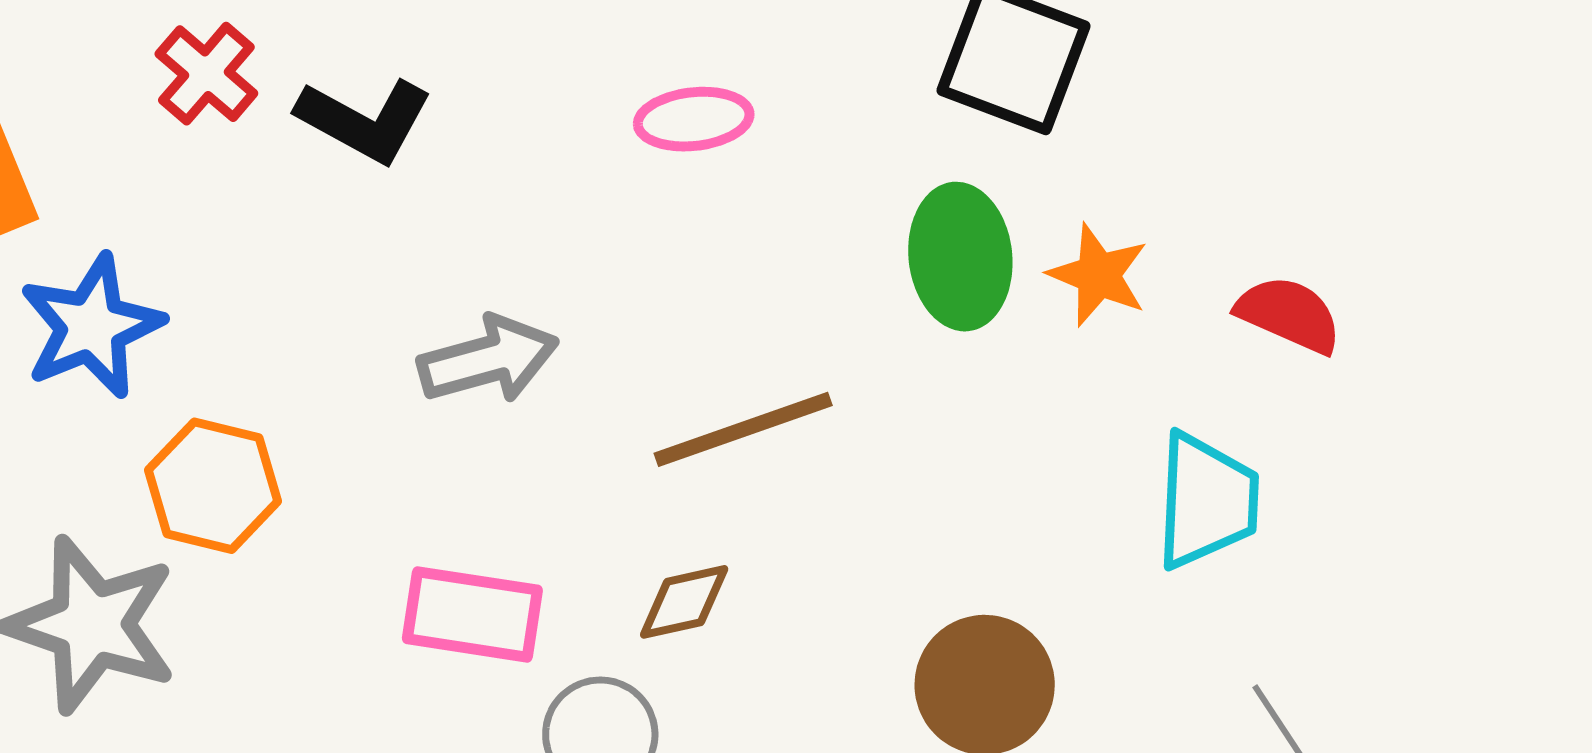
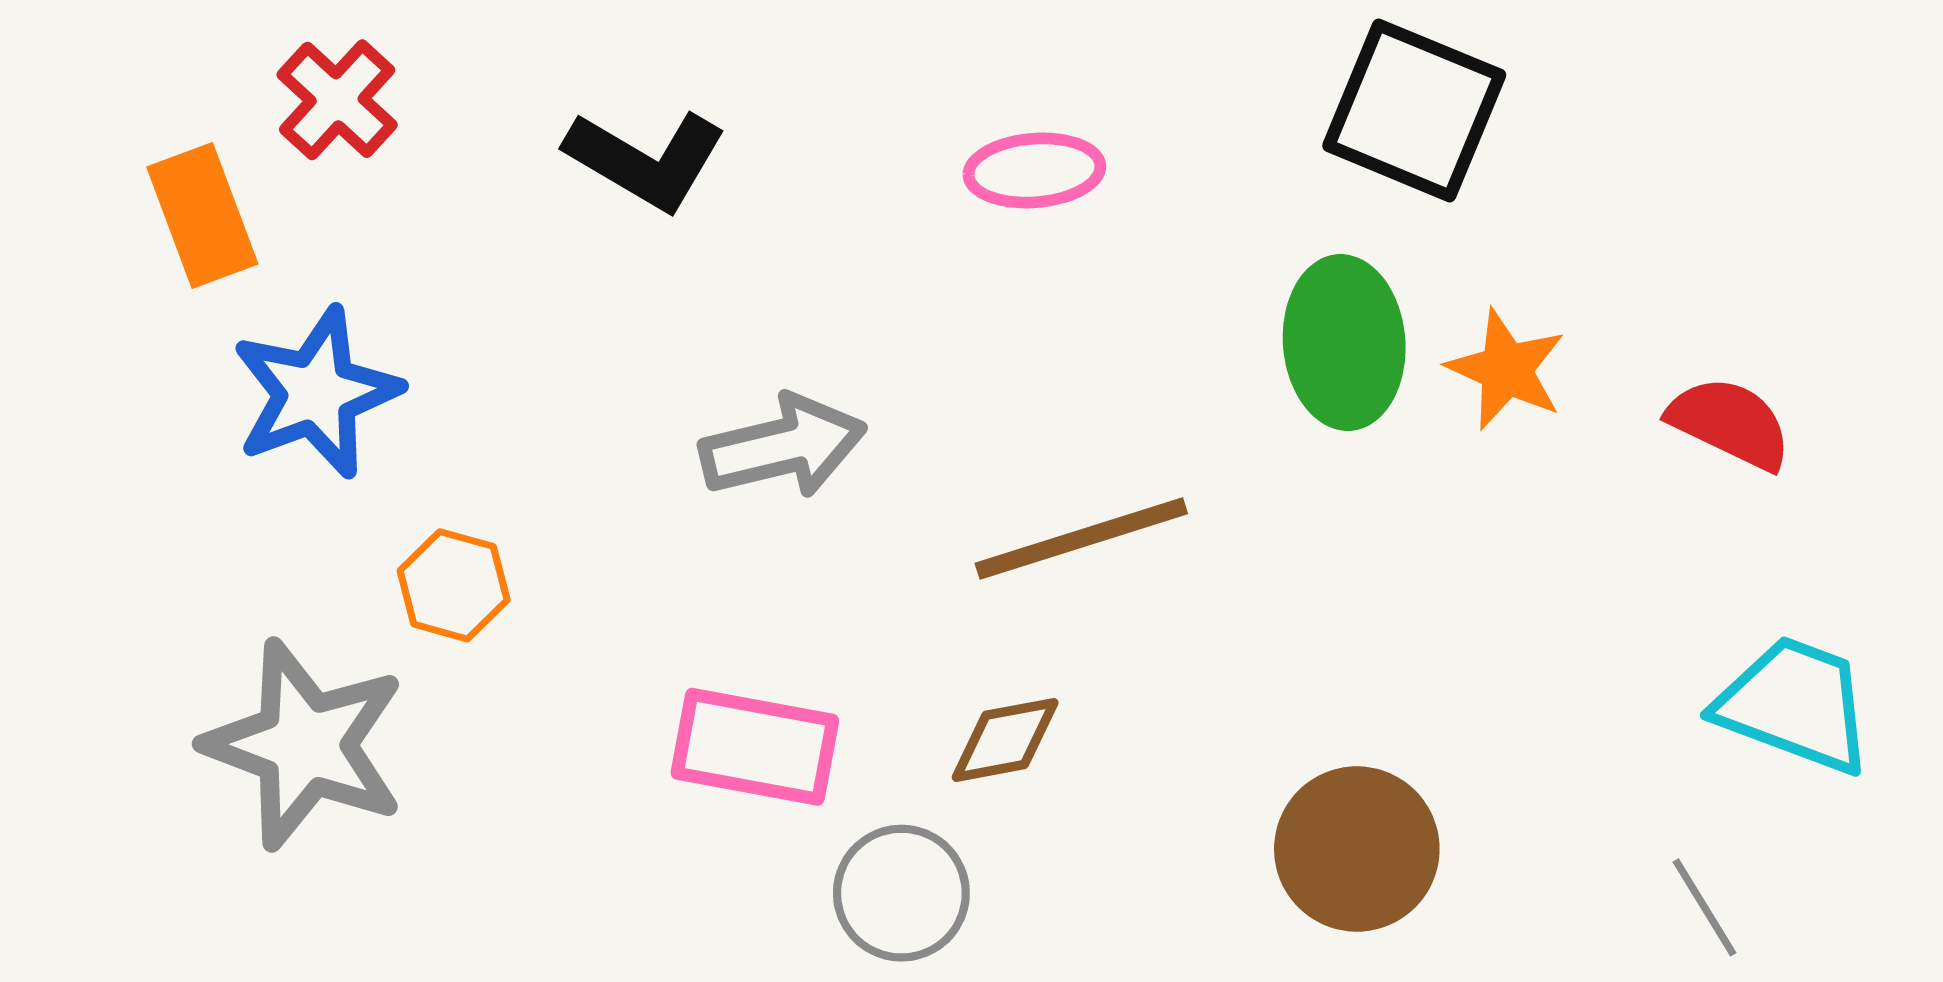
red cross: (206, 74) -> (337, 100), moved
orange hexagon: (213, 486) -> (454, 585), size x0.7
cyan trapezoid: (1206, 501) -> (1795, 705), moved, turned -74

